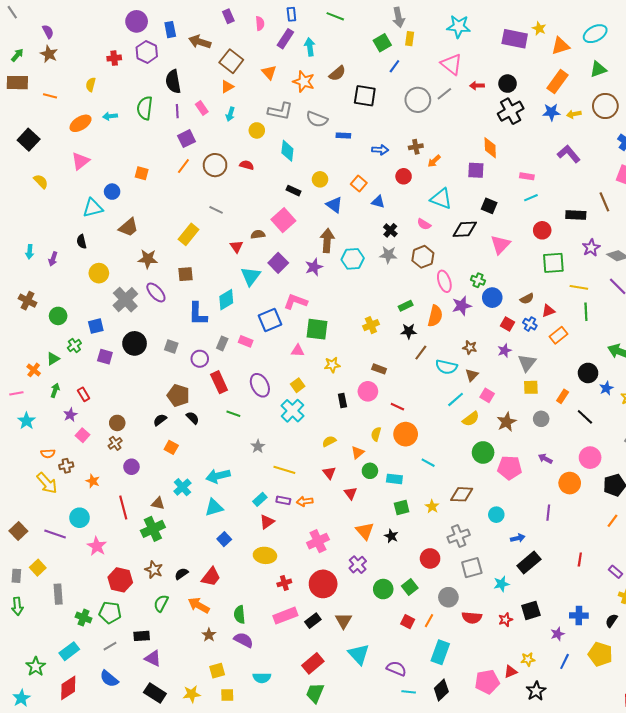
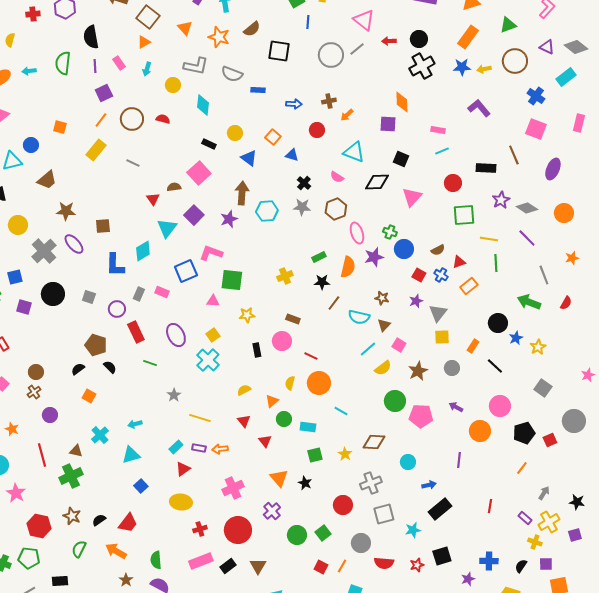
blue line: (394, 66) -> (308, 22), turned -32
yellow rectangle: (189, 234) -> (96, 150), moved
cyan arrow: (218, 476) -> (135, 424), size x0.6

